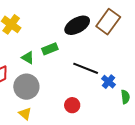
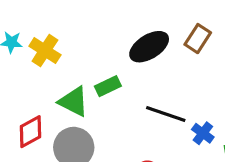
brown rectangle: (108, 22) -> (198, 39), size x0.7
green triangle: (28, 58) -> (74, 102), size x1.5

